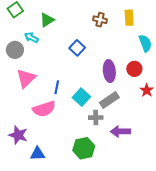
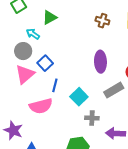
blue square: (77, 48) -> (45, 63), moved
gray circle: (15, 50) -> (23, 51), moved
purple ellipse: (109, 71) -> (100, 62), moved
gray rectangle: (109, 100) -> (114, 90), moved

